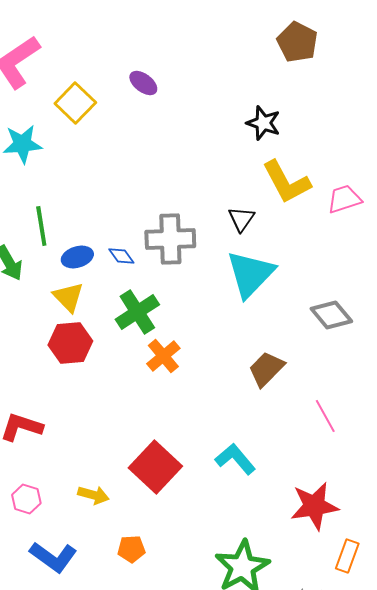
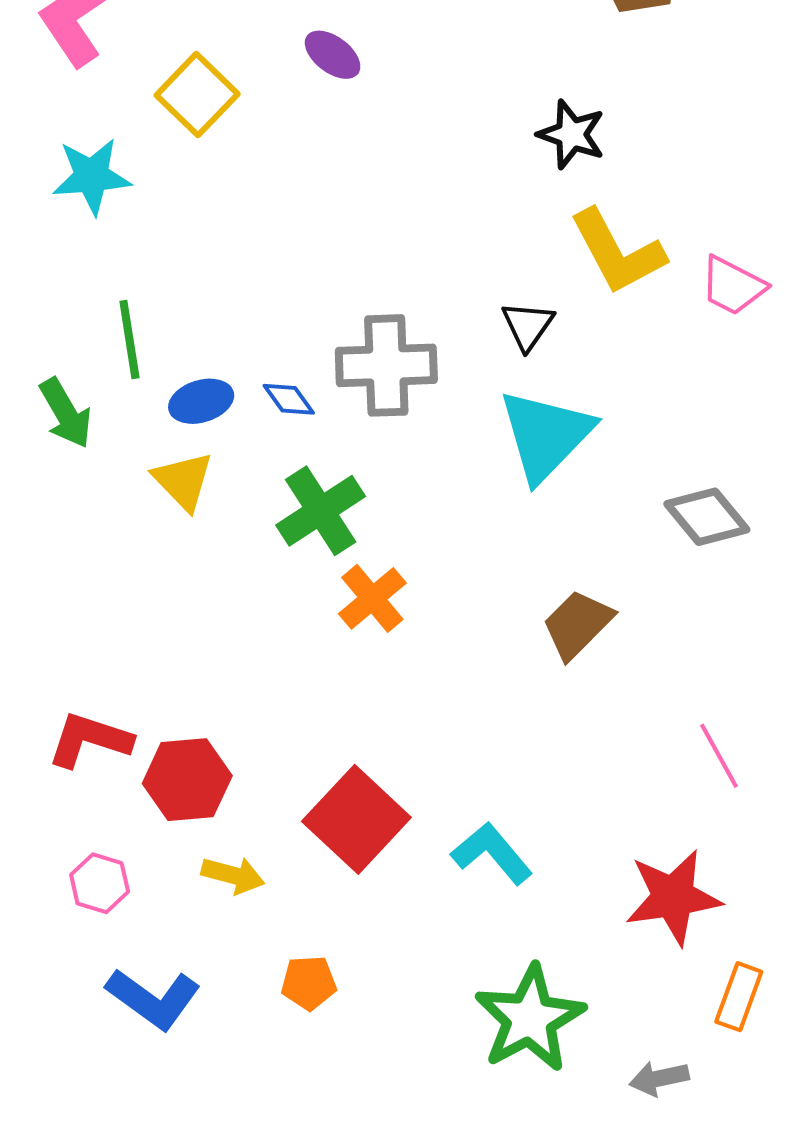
pink trapezoid: (344, 199) -> (733, 286), turned -135
red hexagon: (70, 343) -> (187, 780), moved
pink line: (325, 416) -> (719, 756), moved
cyan L-shape: (235, 459) -> (492, 853), moved

